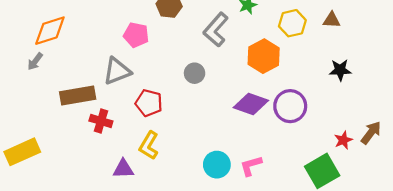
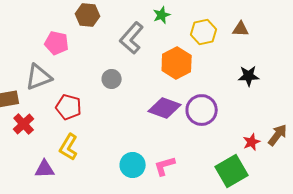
red cross: (101, 121) -> (24, 124), turned 30

